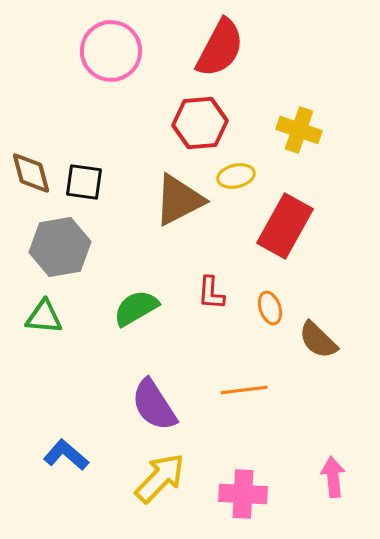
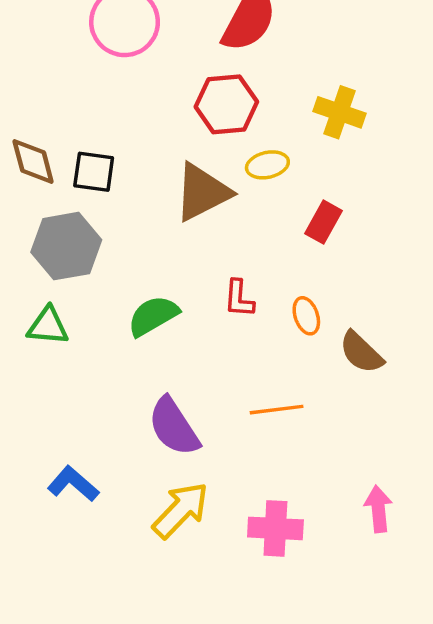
red rectangle: (285, 226) -> (323, 222), size x0.6

